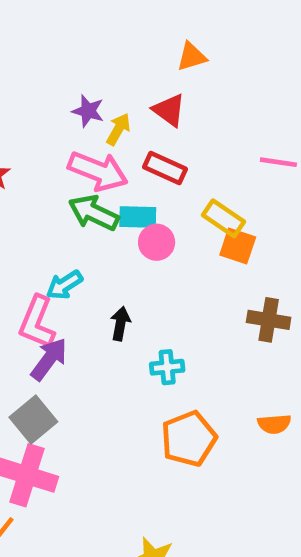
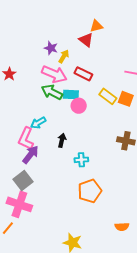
red triangle: (169, 110) -> (86, 40), moved
orange square: (238, 246) -> (126, 99), moved
orange semicircle: (274, 424) -> (122, 227), moved

